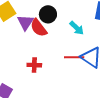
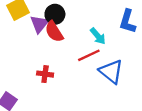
black circle: (48, 14) -> (55, 14), moved
red line: (74, 57) -> (89, 55), moved, turned -30

